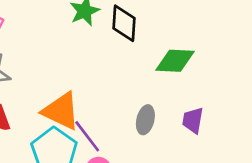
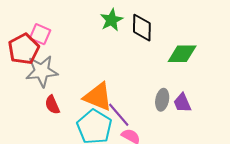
purple trapezoid: (193, 120) -> (182, 103), moved, turned -30

